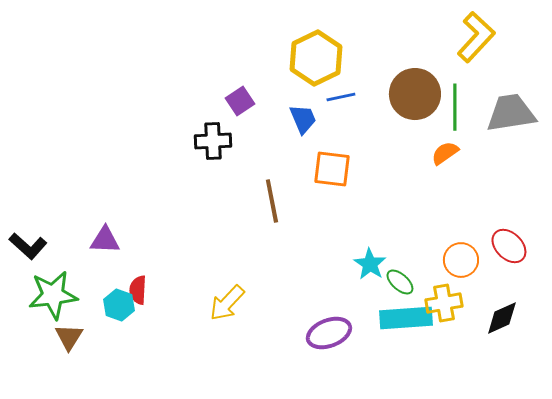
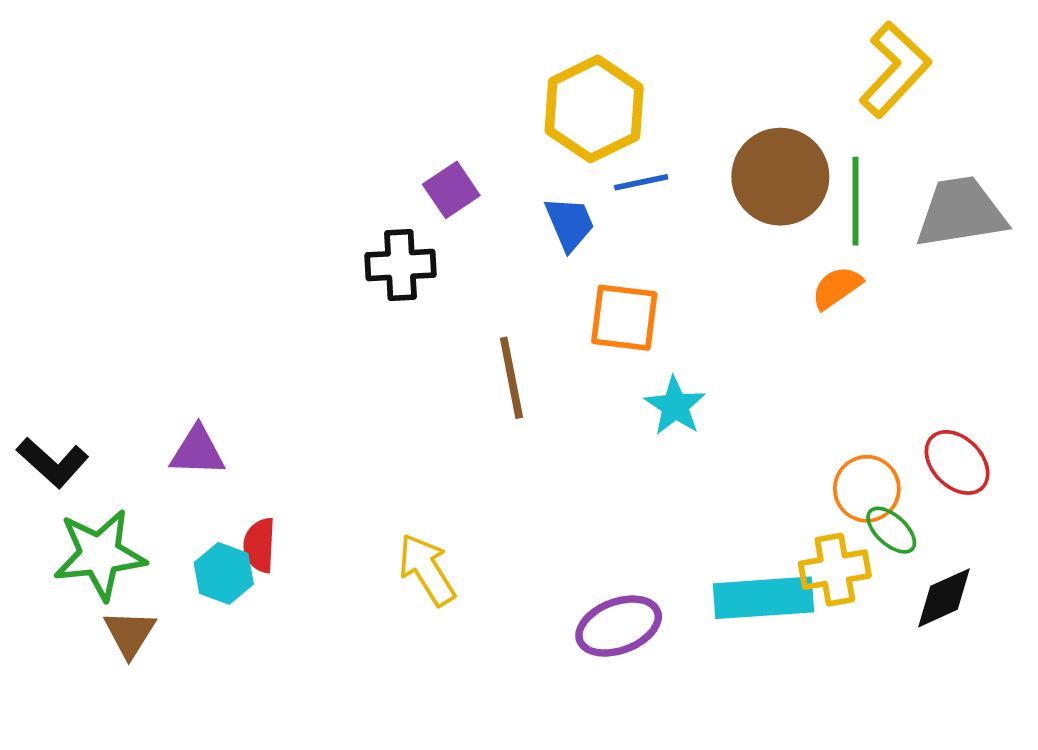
cyan star: (370, 264) -> (675, 406), moved
green ellipse: (400, 282) -> (891, 530), moved
yellow arrow: (227, 303) -> (427, 570), turned 105

